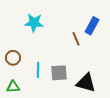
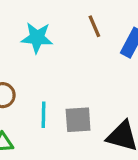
brown line: (76, 39) -> (94, 26), moved

